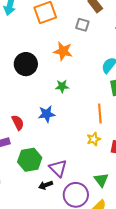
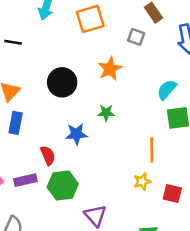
orange star: (63, 51) -> (110, 69), turned 30
blue star: (47, 114) -> (76, 134), moved
green hexagon: (30, 160) -> (63, 186), moved

